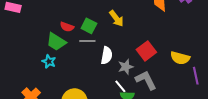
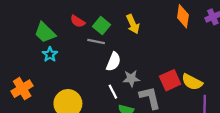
green trapezoid: (56, 42) -> (45, 33), moved
red square: (146, 51) -> (170, 80), moved
white line: (120, 86) -> (113, 92), moved

